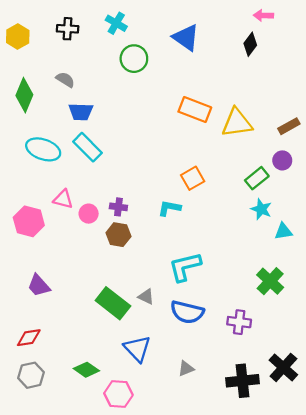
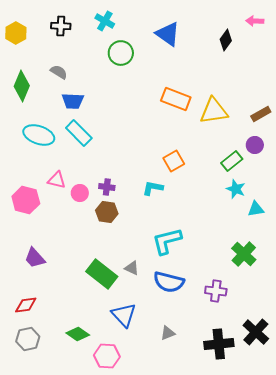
pink arrow: (263, 15) -> (255, 21), moved

